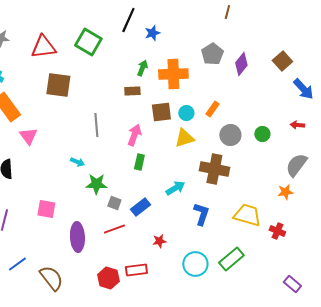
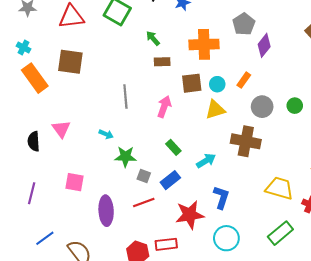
purple diamond: (241, 64) -> (264, 45), moved
green arrow: (142, 68) -> (153, 38), moved, turned -63
brown square: (58, 85) -> (70, 62), moved
pink triangle: (28, 136) -> (61, 129), moved
green rectangle: (139, 162) -> (173, 147), moved, turned -56
blue L-shape: (201, 214) -> (221, 197), moved
red star: (159, 241) -> (190, 215), size x2.0
green rectangle: (231, 259) -> (280, 233), moved

